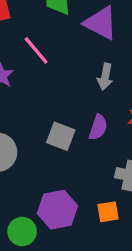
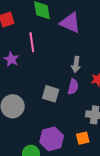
pink line: (36, 50) -> (32, 42), turned 36
gray arrow: (105, 77) -> (76, 64), moved

